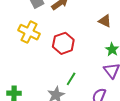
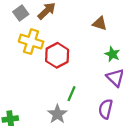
yellow cross: (29, 32) -> (31, 42), moved

